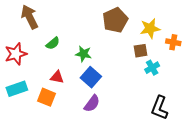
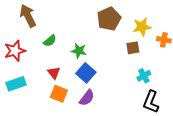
cyan cross: (152, 68) -> (144, 76), moved
red triangle: (57, 77) -> (54, 73), turned 40
orange square: (46, 97) -> (59, 94), moved

